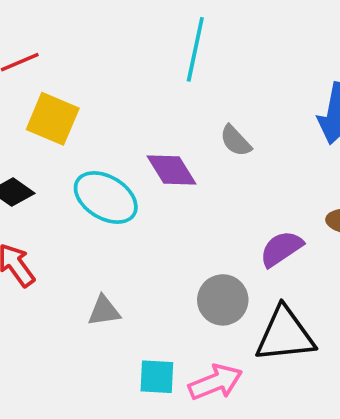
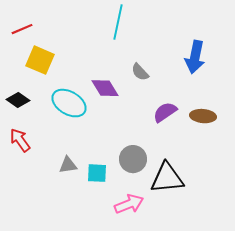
purple semicircle: (281, 249) -> (165, 112), moved
cyan square: (157, 377) -> (97, 173), moved

